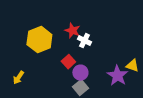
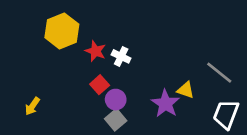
red star: (72, 31) -> (95, 51), moved
yellow hexagon: (39, 40) -> (62, 31), moved

